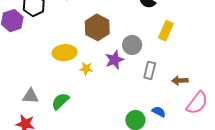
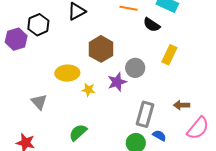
gray rectangle: (150, 70) -> (145, 114), moved, size x1.4
gray triangle: (31, 96) -> (39, 102), moved, turned 42
green semicircle: (60, 101) -> (78, 132), moved

